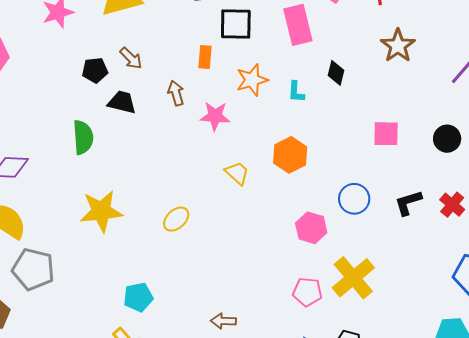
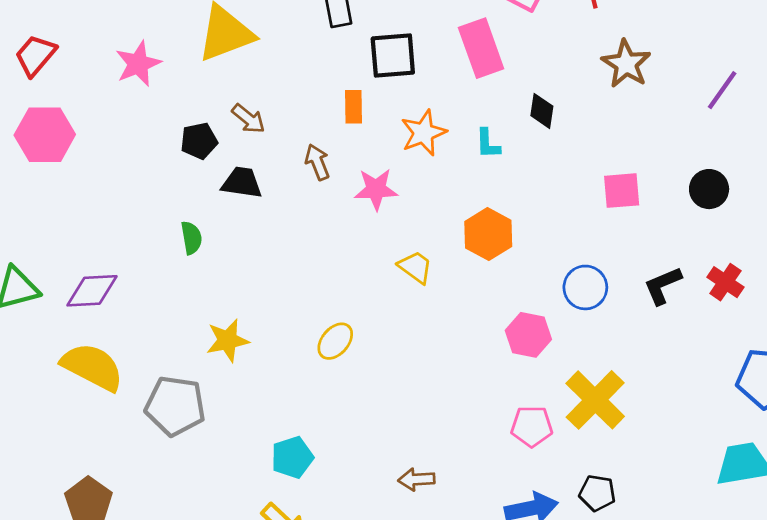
green semicircle: (83, 137) -> (191, 238), size x0.7
yellow star: (101, 211) -> (228, 340), size x0.7
gray pentagon: (33, 269) -> (175, 406), moved

